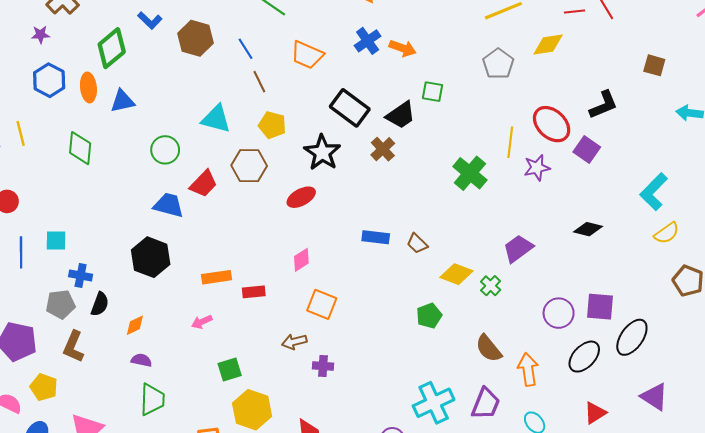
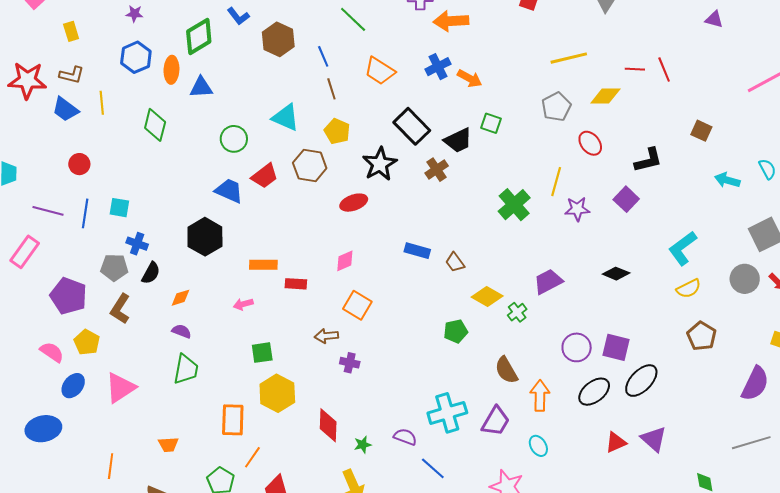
red ellipse: (552, 124) -> (590, 143), moved, size x0.7
red triangle: (595, 413) -> (616, 442), moved

